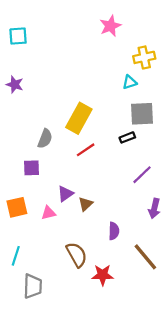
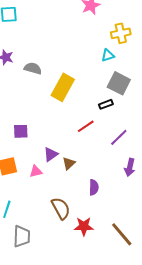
gray square: (142, 114) -> (119, 83), turned 30
gray semicircle: (45, 139) -> (33, 68), moved, turned -96
red line: (86, 150) -> (86, 126), moved
brown line: (145, 257) -> (122, 234), moved

